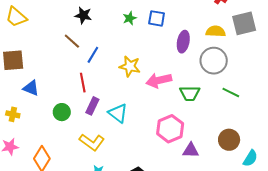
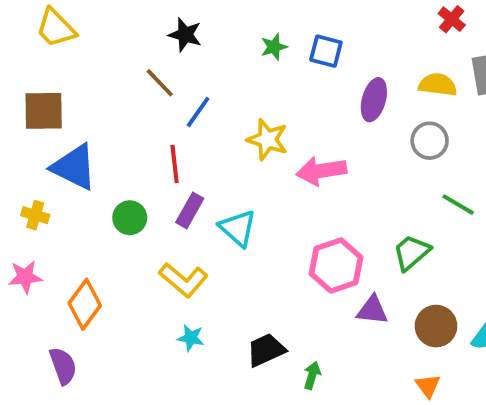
gray circle: (214, 61) -> (430, 141), size x0.7
blue triangle: (31, 88) -> (74, 167), size x1.5
green trapezoid: (190, 93) -> (411, 253), moved, turned 135
brown circle: (229, 140) -> (436, 326), moved

